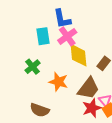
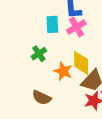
yellow diamond: (79, 55) -> (81, 63), moved

